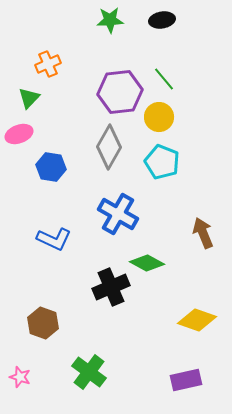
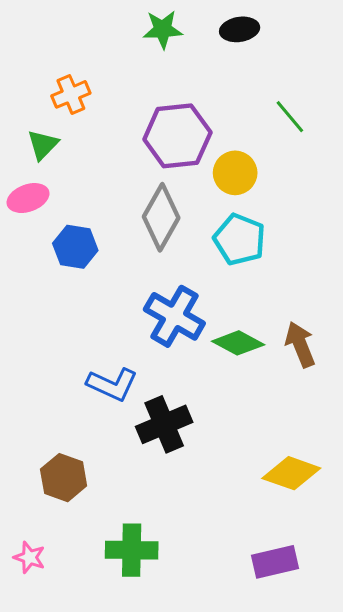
green line: (164, 79) -> (290, 117), moved
blue L-shape: (54, 239) -> (112, 384), moved
green diamond: (147, 263) -> (238, 343), moved
green cross: (89, 372) -> (132, 550), turned -36

